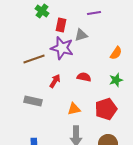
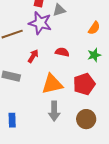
orange triangle: (74, 109) -> (52, 84), size x1.6

